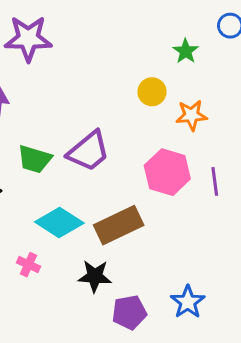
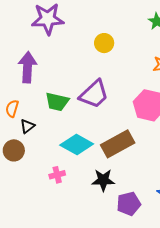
yellow circle: (152, 92) -> (104, 43), moved
pink cross: (29, 265) -> (57, 175), turned -35

